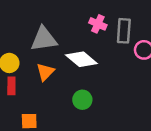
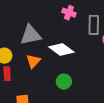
pink cross: (98, 24) -> (69, 13), moved

